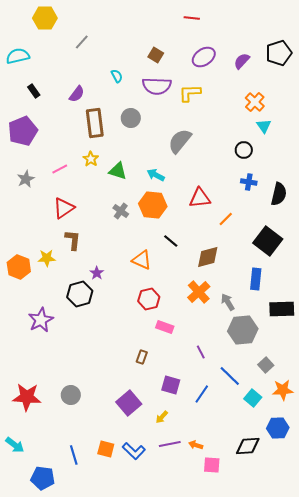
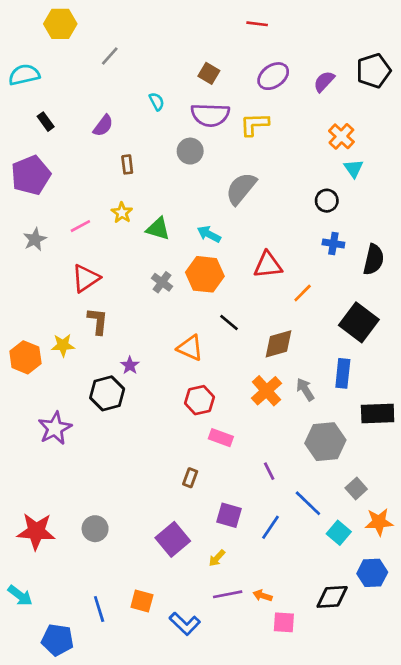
gray circle: (131, 118) -> (190, 151), moved
brown rectangle: (95, 123) -> (127, 164), size x0.5
gray arrow: (228, 302) -> (305, 389), moved
blue L-shape: (134, 451) -> (185, 624), moved

